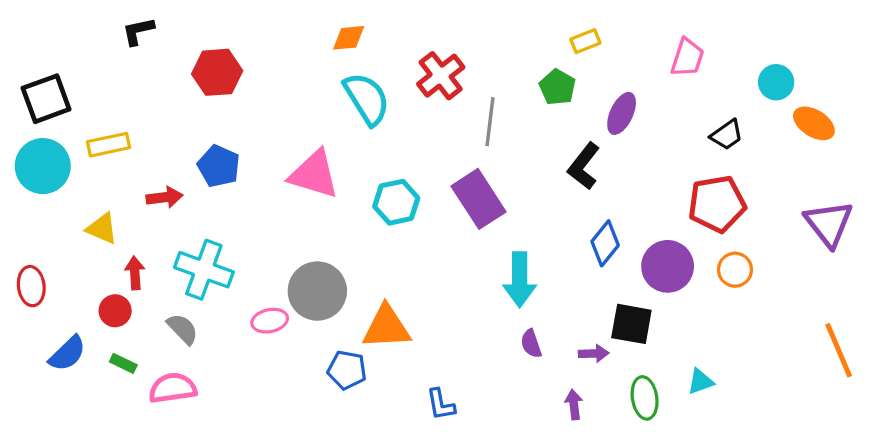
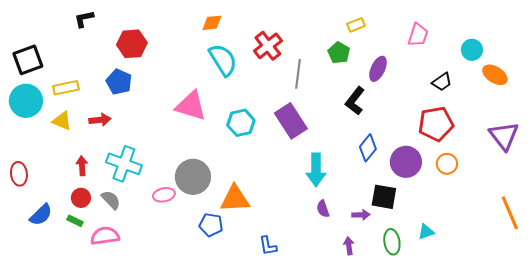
blue pentagon: (219, 166) -> (119, 82), moved
yellow triangle: (102, 229) -> (62, 121), moved
red circle: (115, 311) -> (81, 198), moved

